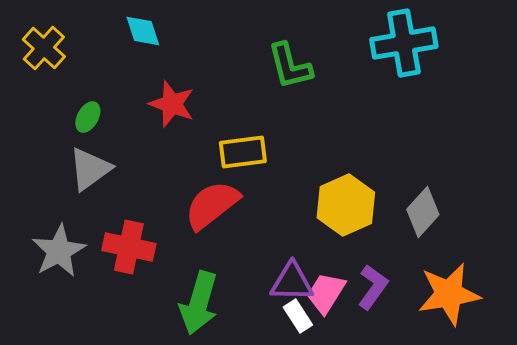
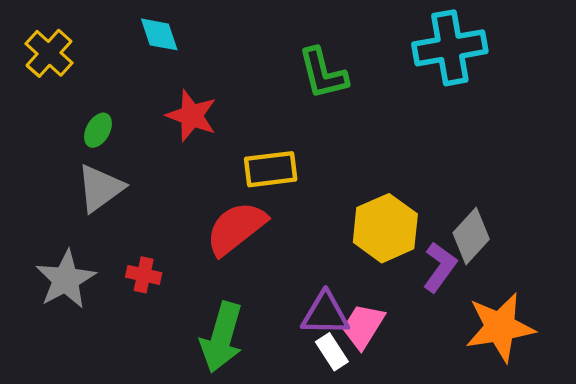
red cross: (129, 247) -> (144, 275), size x0.6
purple L-shape: (373, 287) -> (440, 267), moved

